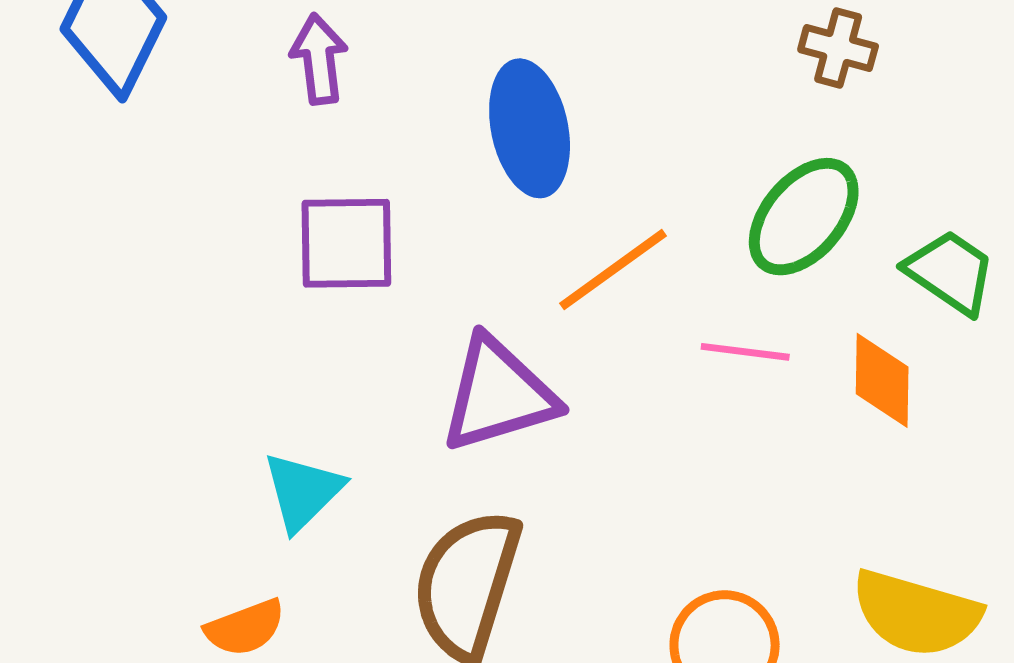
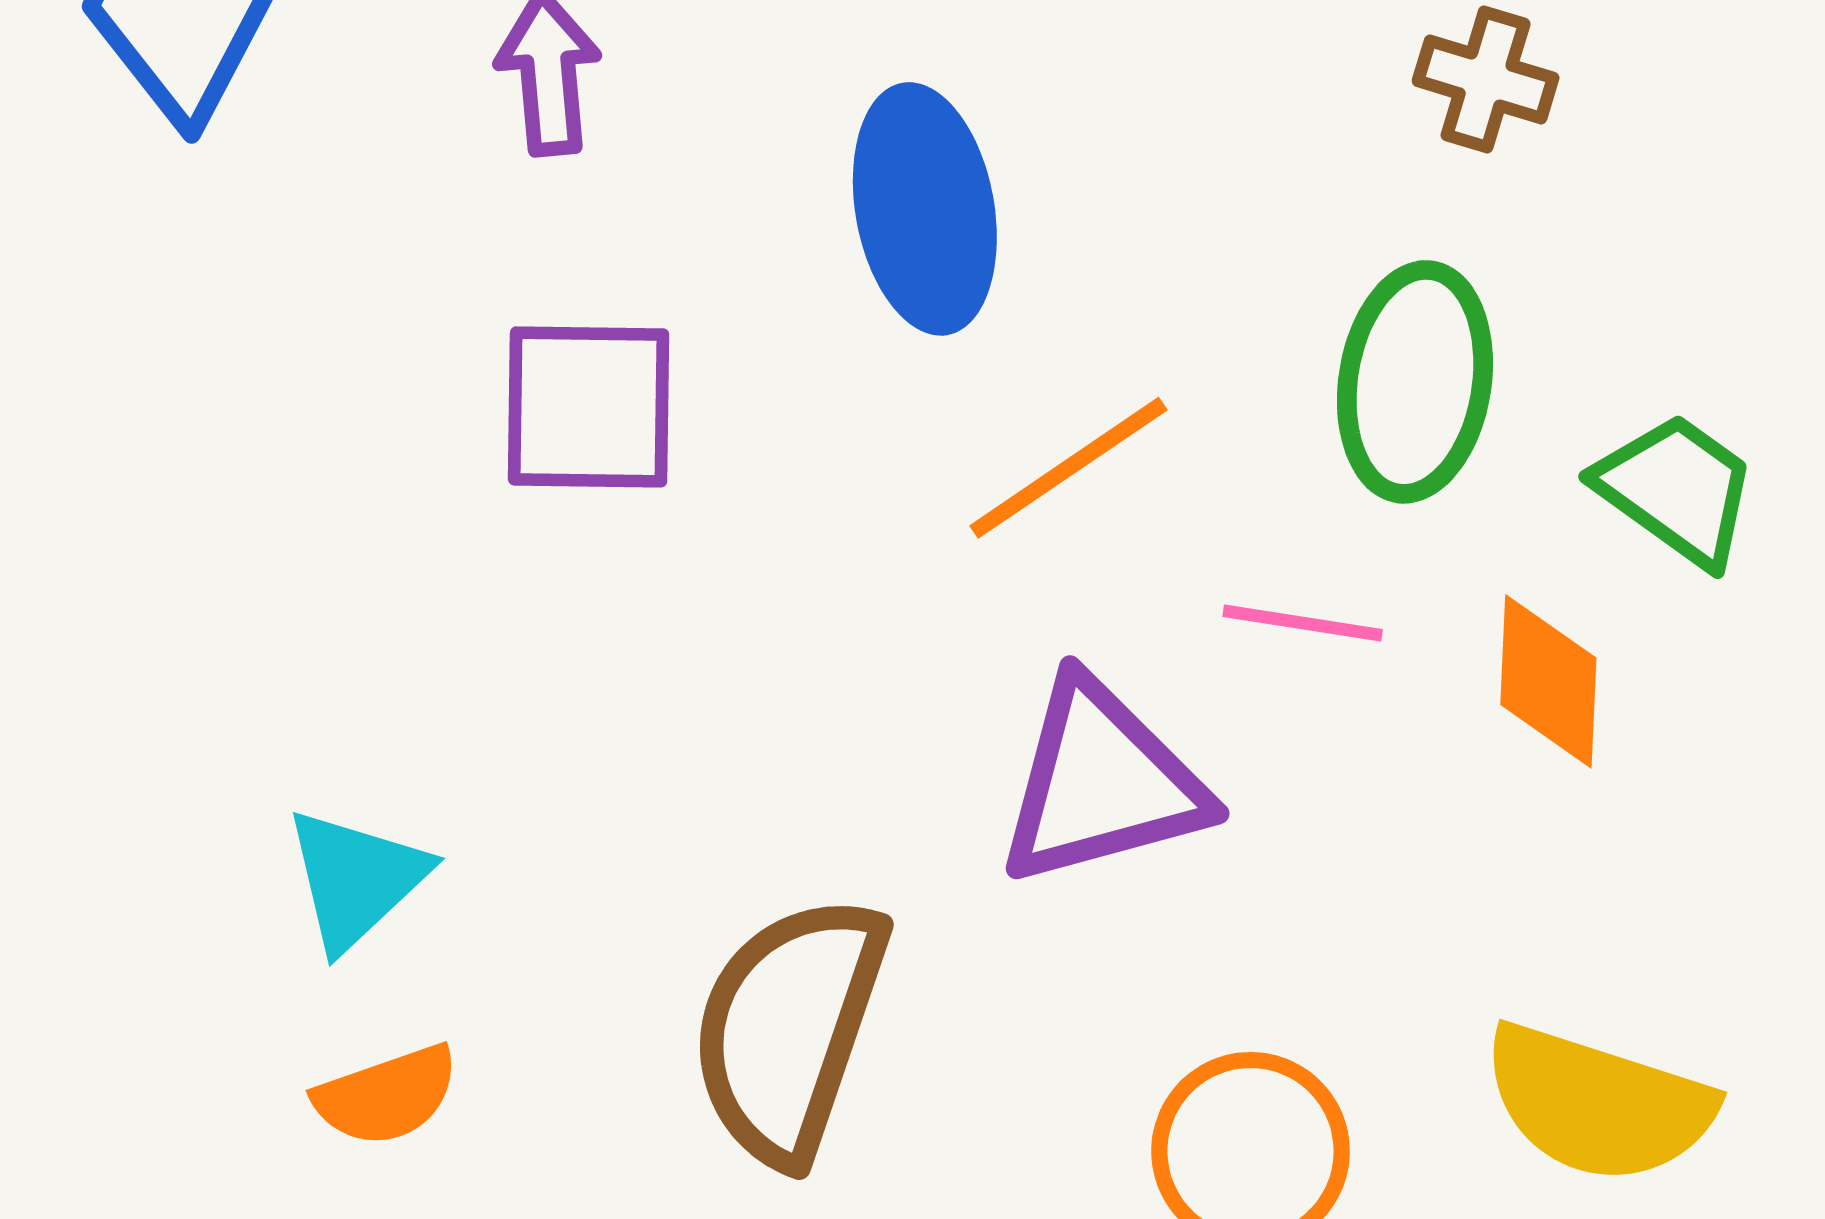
green ellipse: (804, 217) -> (1415, 382), turned -33
purple triangle: (498, 395) -> (1102, 783), moved
cyan triangle: (303, 491) -> (356, 879), moved

